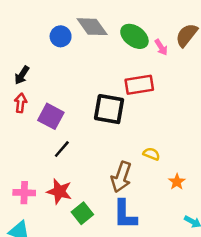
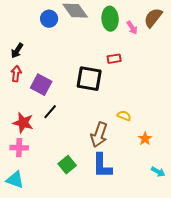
green ellipse: (134, 36) -> (110, 19), turned 50
red rectangle: (139, 85) -> (114, 59), size x0.6
red star: (59, 191) -> (23, 123), moved

